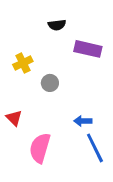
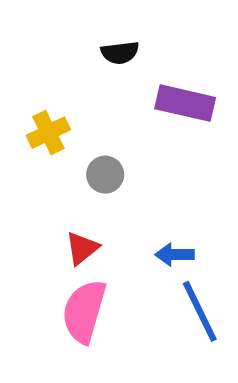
red triangle: (14, 118) -> (82, 248), moved, turned 36

